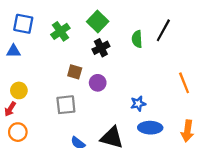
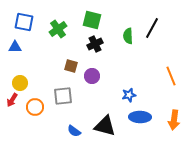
green square: (98, 22) -> (92, 20), turned -30
orange circle: (18, 132) -> (35, 107), moved

